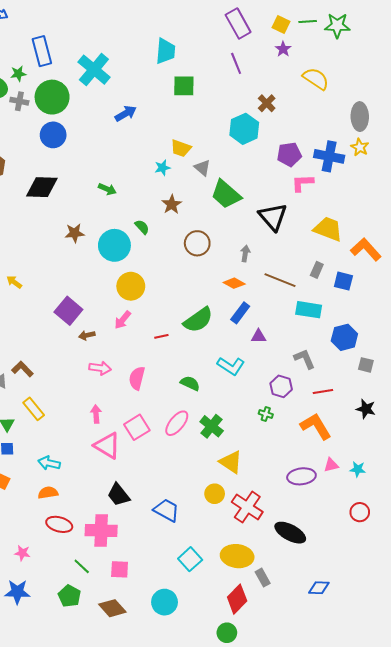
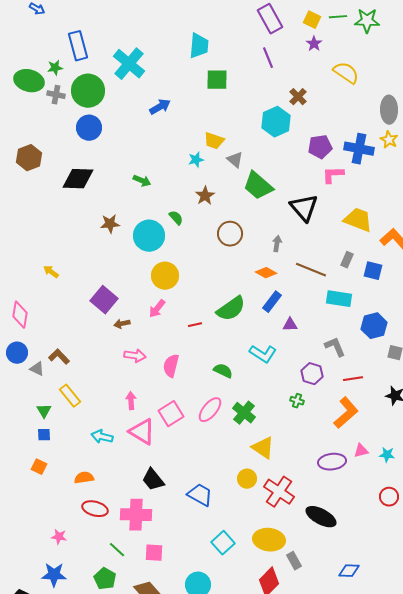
orange L-shape: (316, 426) -> (346, 413), turned 80
cyan arrow: (49, 463) -> (102, 437), moved

